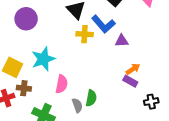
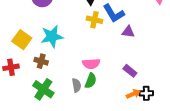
orange arrow: (133, 69) -> (133, 94), moved
pink semicircle: (62, 84) -> (91, 64), moved, turned 66
brown cross: (24, 88) -> (41, 61), moved

